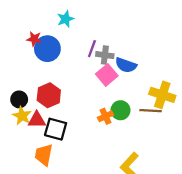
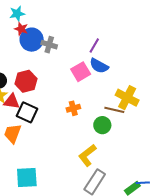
cyan star: (66, 19) -> (17, 14), moved
purple line: (92, 49) -> (94, 45), moved
gray cross: (105, 55) -> (49, 45), moved
green circle: (120, 110) -> (102, 125), moved

